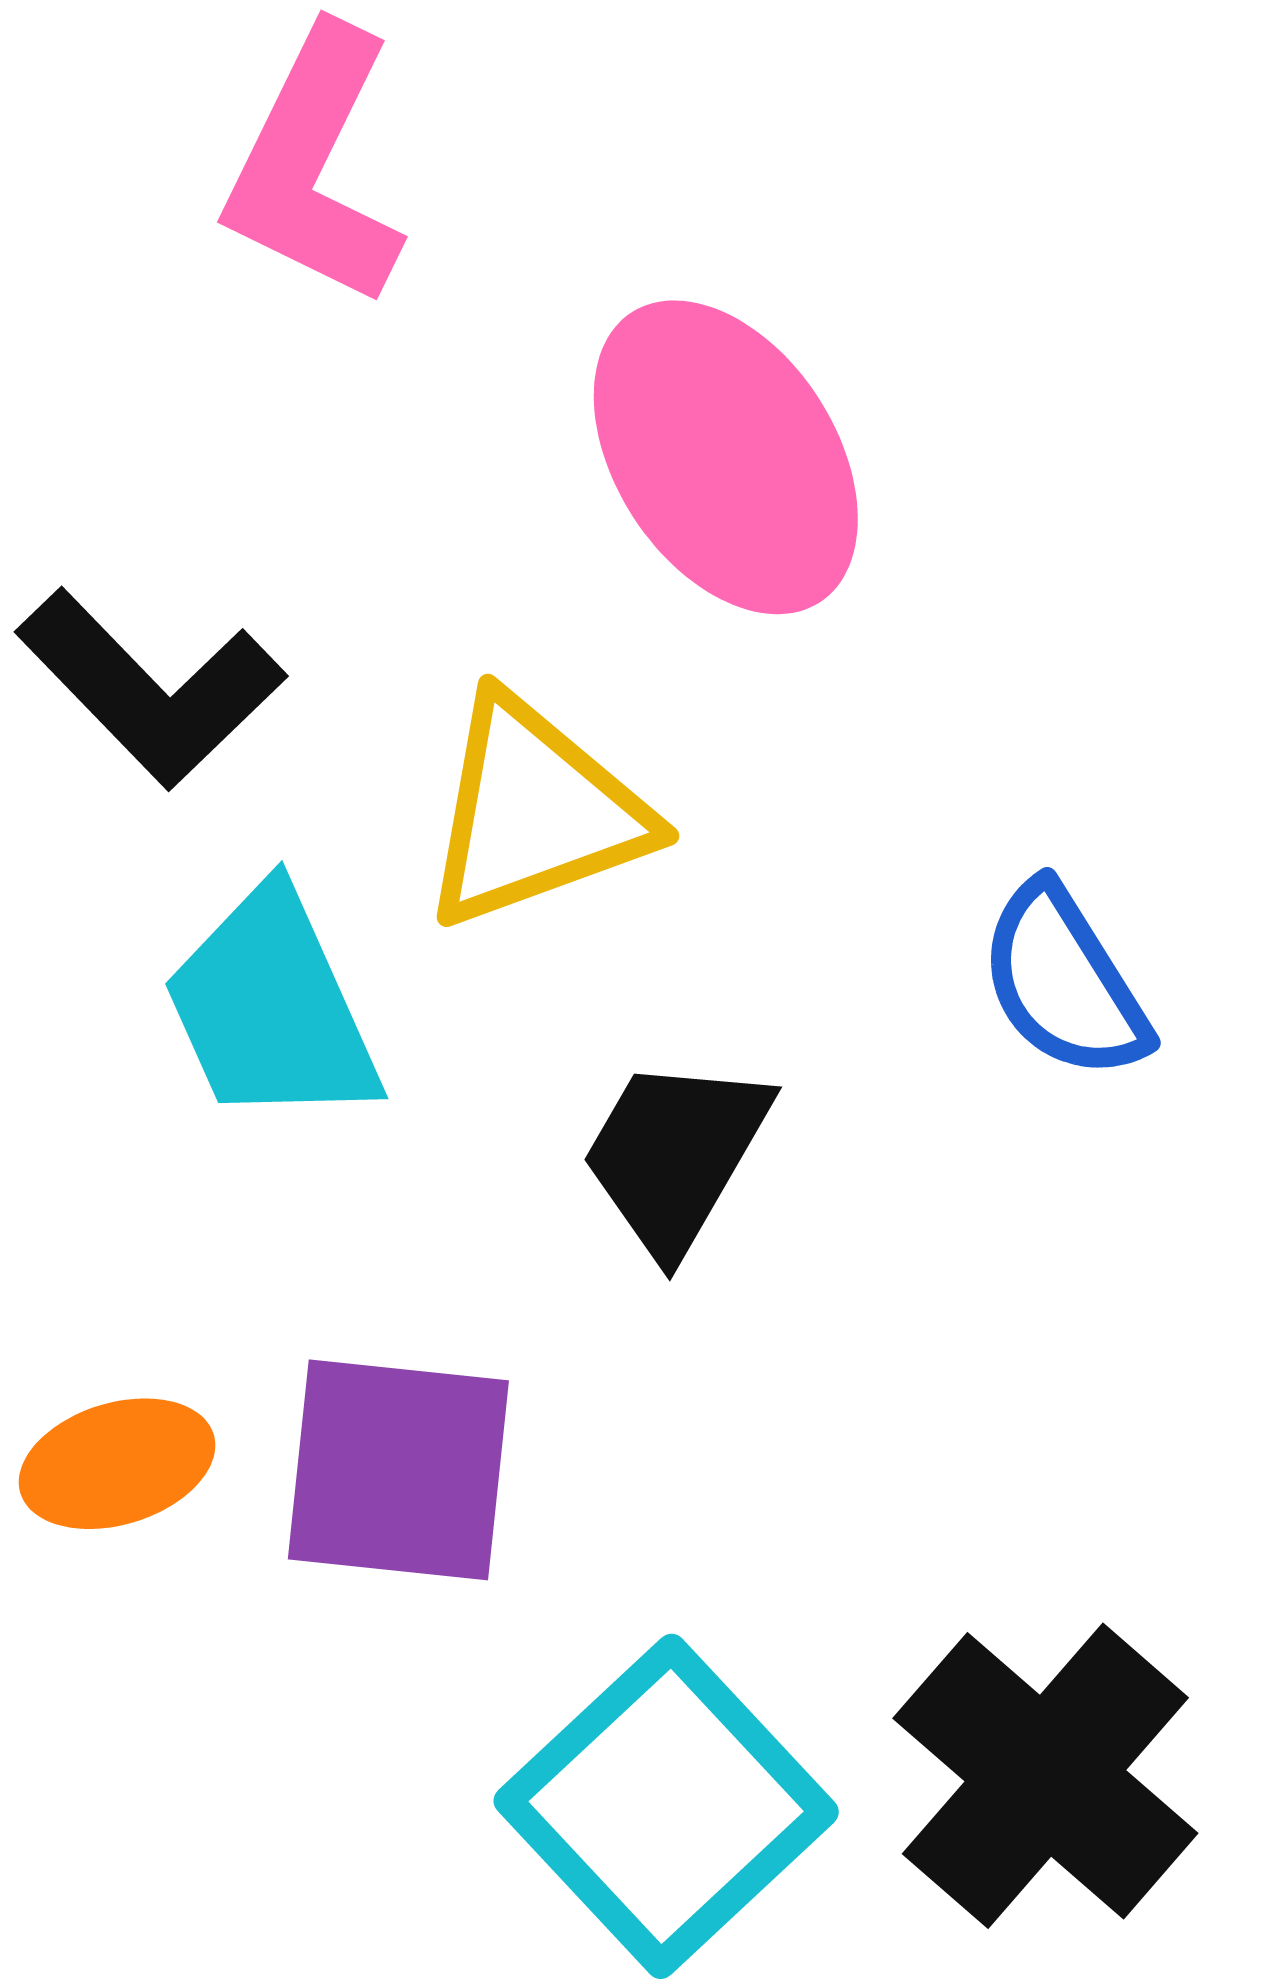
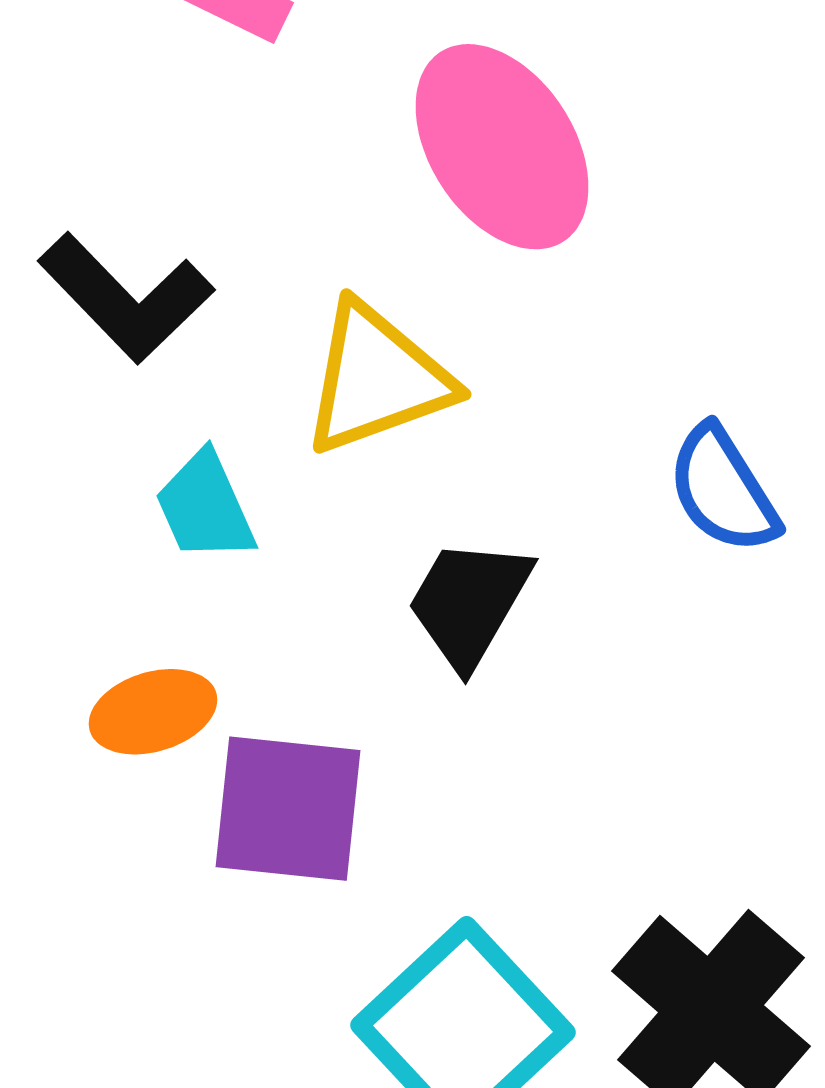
cyan trapezoid: (271, 1008) -> (205, 507), size x0.7
orange ellipse: (117, 1464) -> (153, 712), moved

